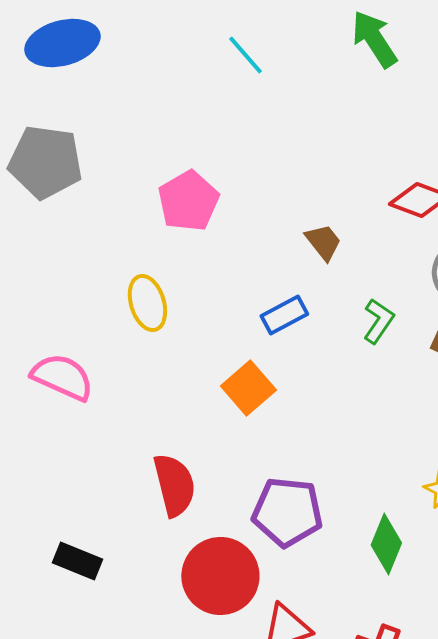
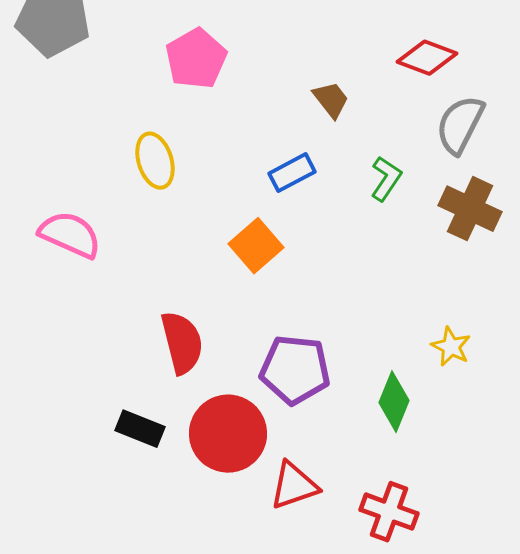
black rectangle: (77, 561) -> (140, 429), moved

